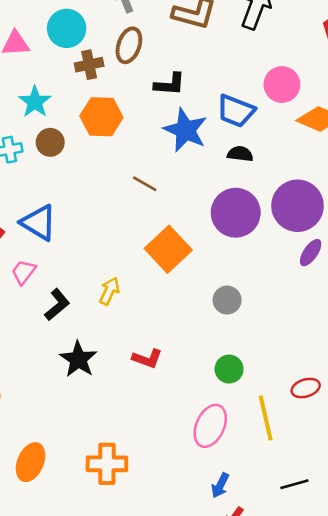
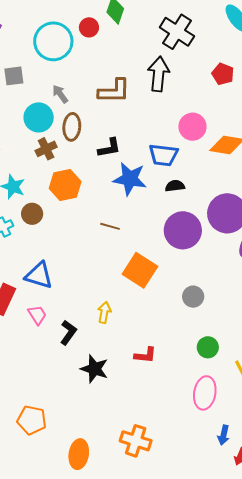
cyan circle: (67, 28) -> (39, 117), moved
pink trapezoid: (24, 272) -> (37, 315), turned 125
orange cross: (107, 464) -> (136, 441), turned 32

